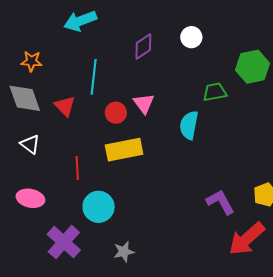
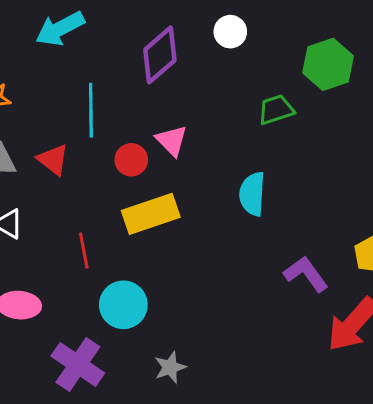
purple diamond: (143, 46) -> (160, 55), size x1.4
cyan semicircle: (189, 125) -> (252, 194), moved

